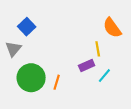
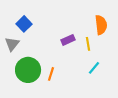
orange semicircle: (112, 28) -> (101, 25), turned -150
purple rectangle: (87, 66) -> (68, 40), moved

